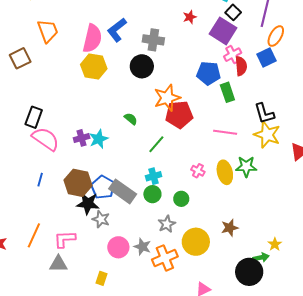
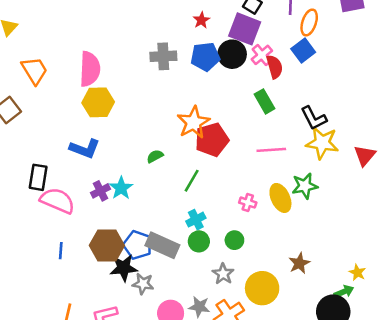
blue L-shape: (117, 30) -> (85, 149), moved, turned -110
black circle: (142, 66) -> (232, 54), moved
blue pentagon: (209, 73) -> (205, 57), moved
green semicircle: (131, 119) -> (155, 156), turned -56

